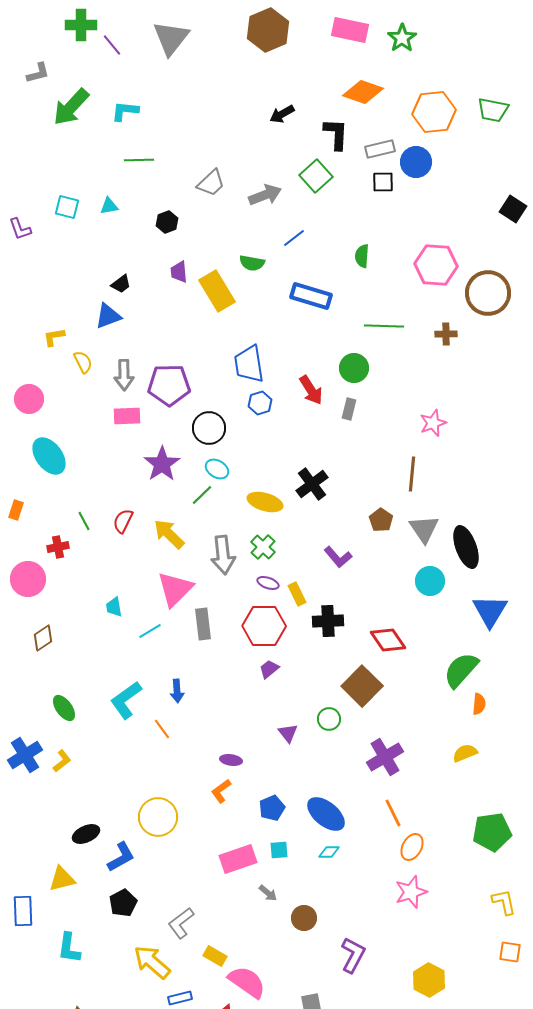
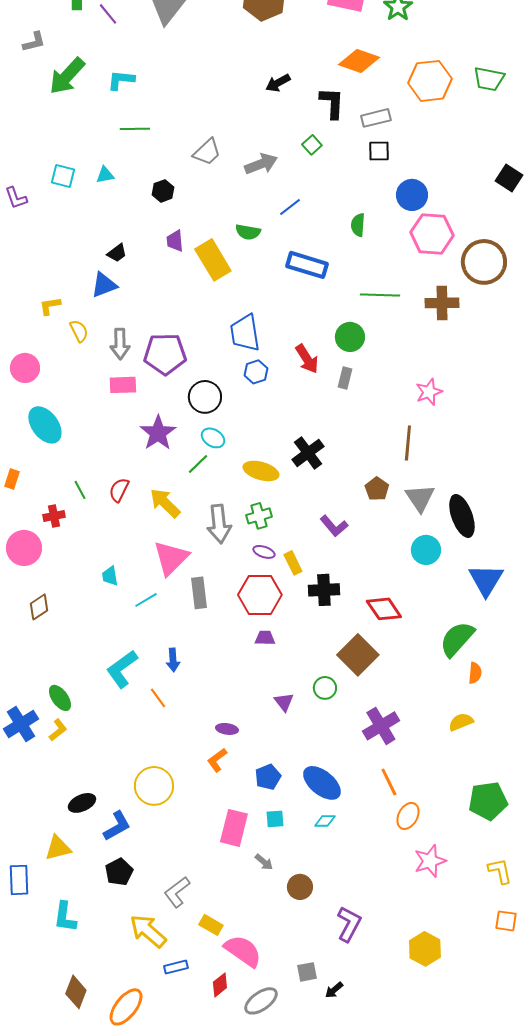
blue circle: (416, 162) -> (412, 195), moved
green square: (316, 176) -> (312, 145), size x0.6
brown cross: (446, 334) -> (442, 303), size x1.5
green cross: (263, 547) -> (259, 516), turned 30
purple trapezoid: (269, 669) -> (265, 638), turned 40
green ellipse: (64, 708) -> (60, 698), moved
pink rectangle: (238, 859) -> (234, 828), turned -57
pink star: (411, 892) -> (430, 861), moved

